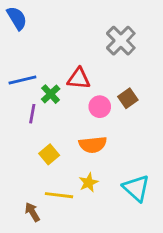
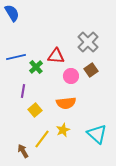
gray cross: (121, 41) -> (88, 42), moved
purple line: (32, 114) -> (23, 91), moved
yellow line: (59, 195) -> (42, 139), turned -60

